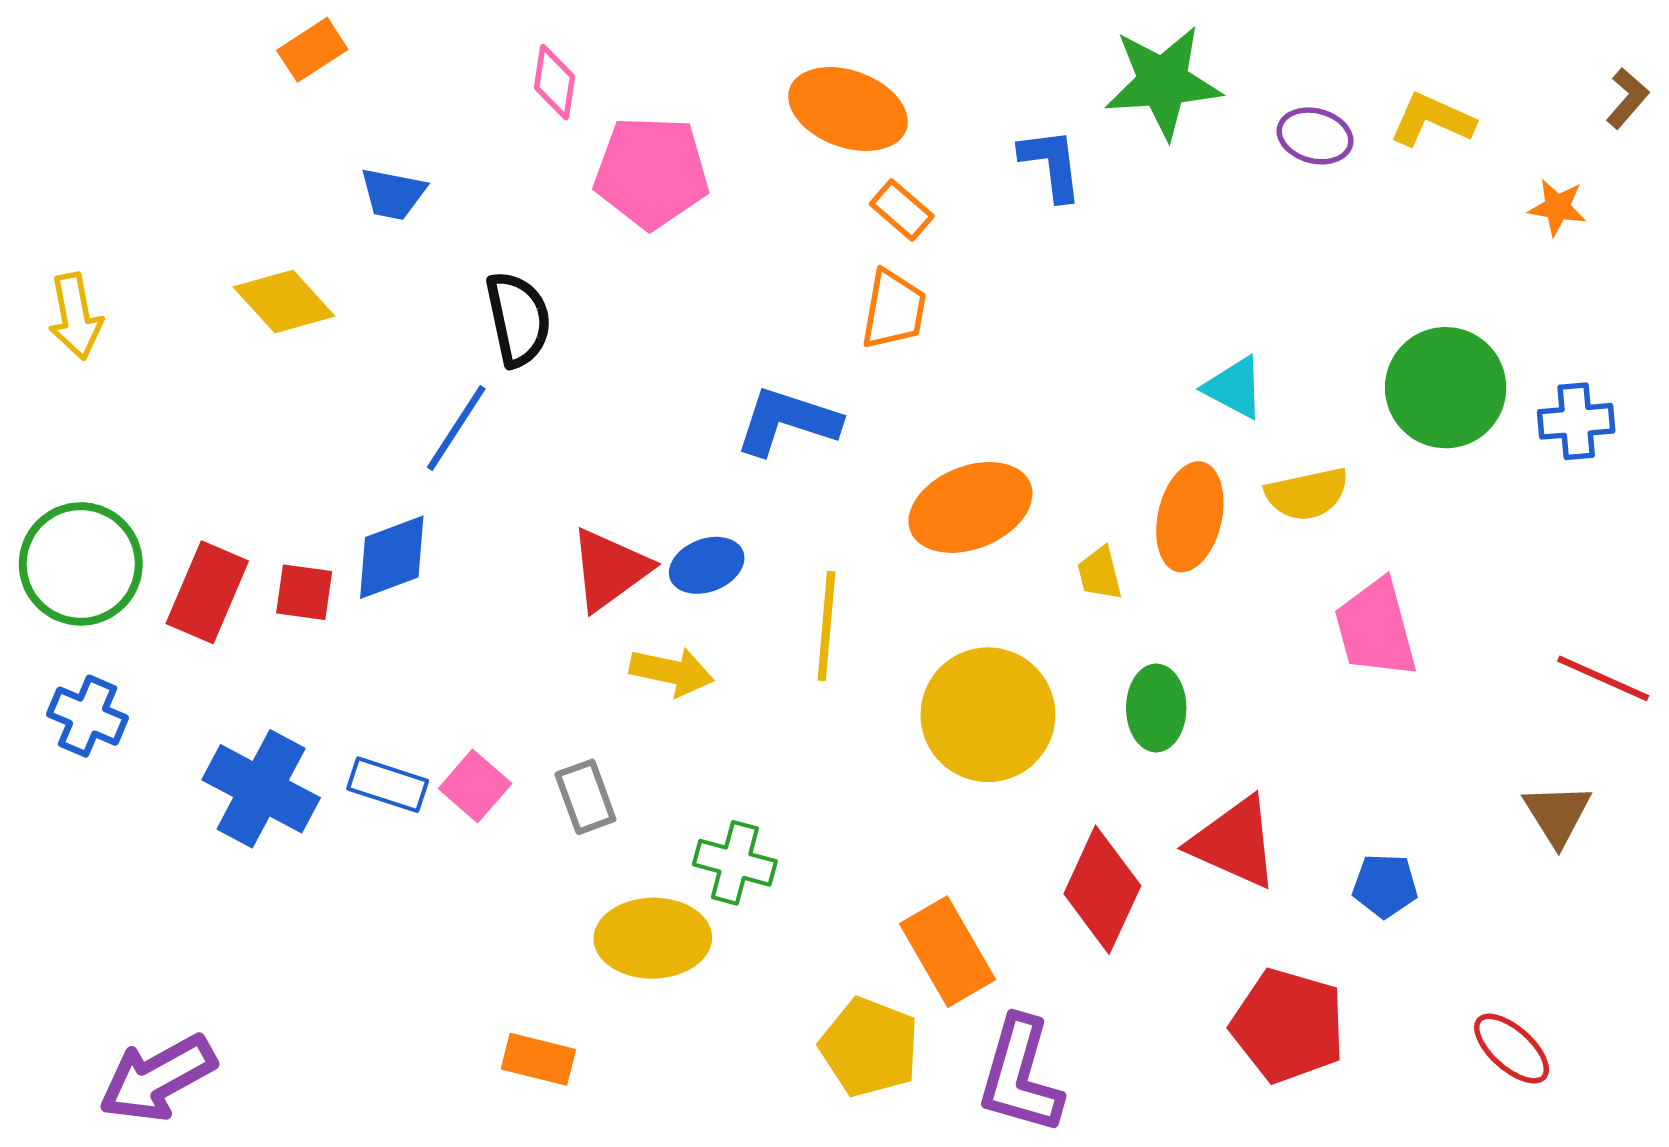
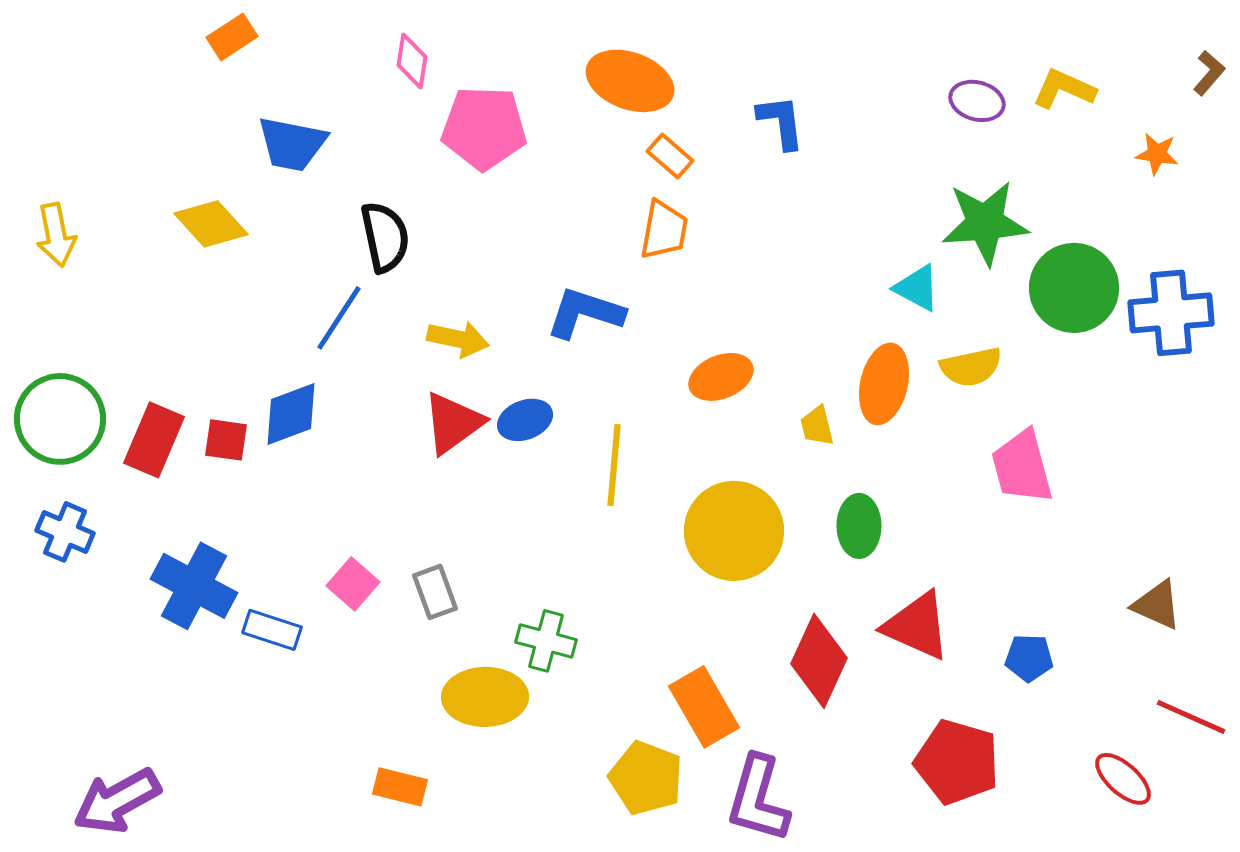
green star: (1163, 82) -> (985, 223), moved
blue trapezoid: (393, 194) -> (292, 144), size x1.4
blue cross: (1576, 421) -> (1171, 313), size x1.5
orange ellipse: (970, 507) -> (721, 377), size x0.7
yellow arrow: (672, 672) -> (458, 339), moved
red line: (1603, 678) -> (1191, 717), moved
blue rectangle: (388, 785) -> (272, 630), moved
brown triangle: (1557, 814) -> (1157, 605), turned -34

